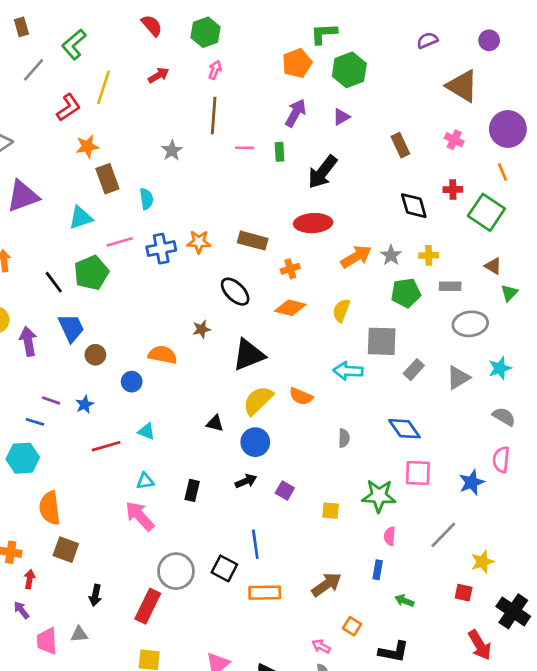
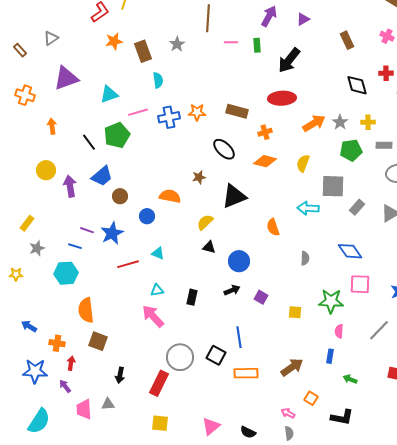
brown rectangle: (107, 179) -> (143, 51), moved
blue trapezoid: (71, 328) -> (102, 176), turned 75
orange semicircle: (301, 396) -> (273, 227), turned 48
yellow semicircle: (258, 400) -> (205, 222), moved, size x0.7
blue star: (85, 404) -> (112, 233), size x1.6

